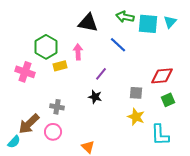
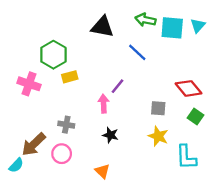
pink arrow: (78, 52) -> (104, 104), moved
red diamond: (162, 76) -> (189, 88), turned 55
black star: (95, 97) -> (110, 135), moved
green square: (168, 100) -> (195, 116), turned -32

